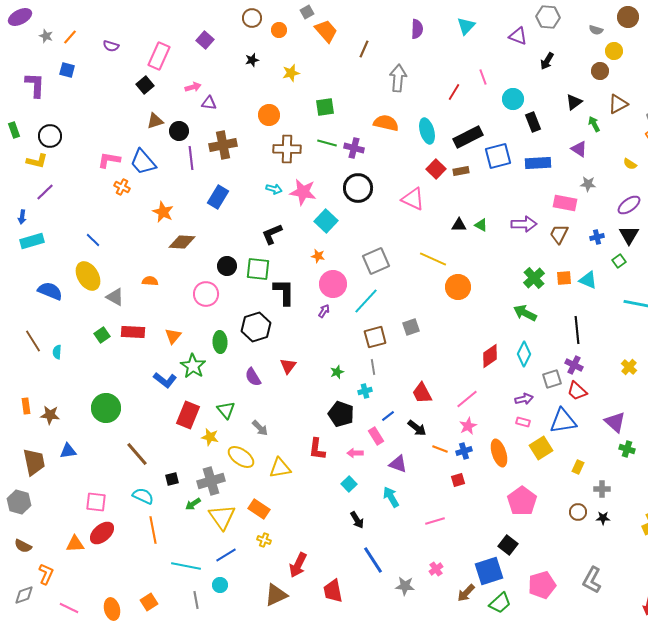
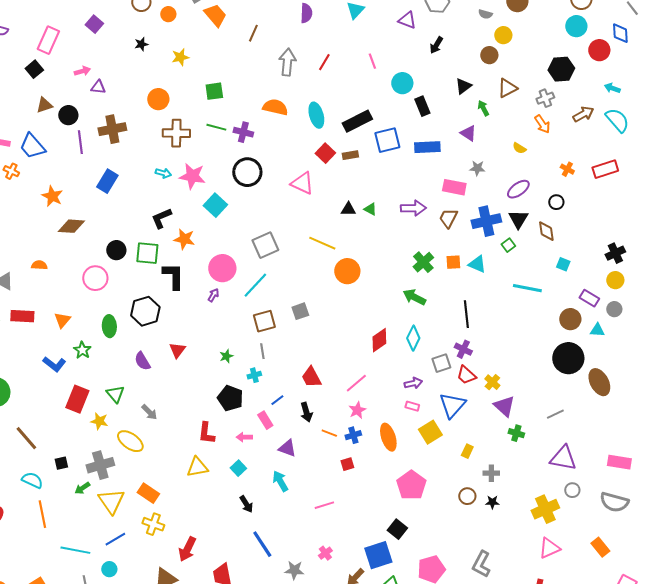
red line: (454, 92) -> (324, 62), moved
blue cross: (597, 237) -> (486, 221), size x2.0
orange star: (318, 256) -> (184, 239), moved, size x1.5
green star: (193, 366) -> (82, 350), size x0.7
yellow cross: (629, 367) -> (492, 382), moved
blue triangle: (563, 421) -> (452, 405), turned -40
black arrow: (417, 428) -> (306, 412), turned 36
yellow triangle: (280, 468) -> (197, 467), moved
yellow cross: (264, 540) -> (153, 524), size x1.5

